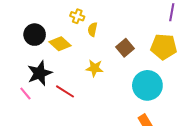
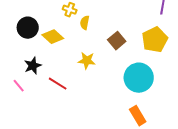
yellow pentagon: (164, 47) -> (155, 40), turned -30
black star: (40, 73) -> (33, 66), size x0.7

